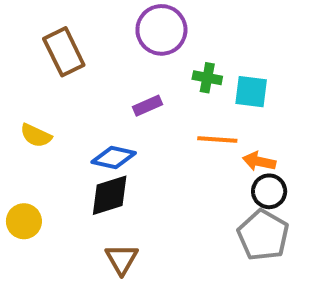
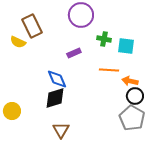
yellow semicircle: (36, 136) -> (18, 42), moved
blue diamond: (114, 157) -> (57, 79), turned 55

